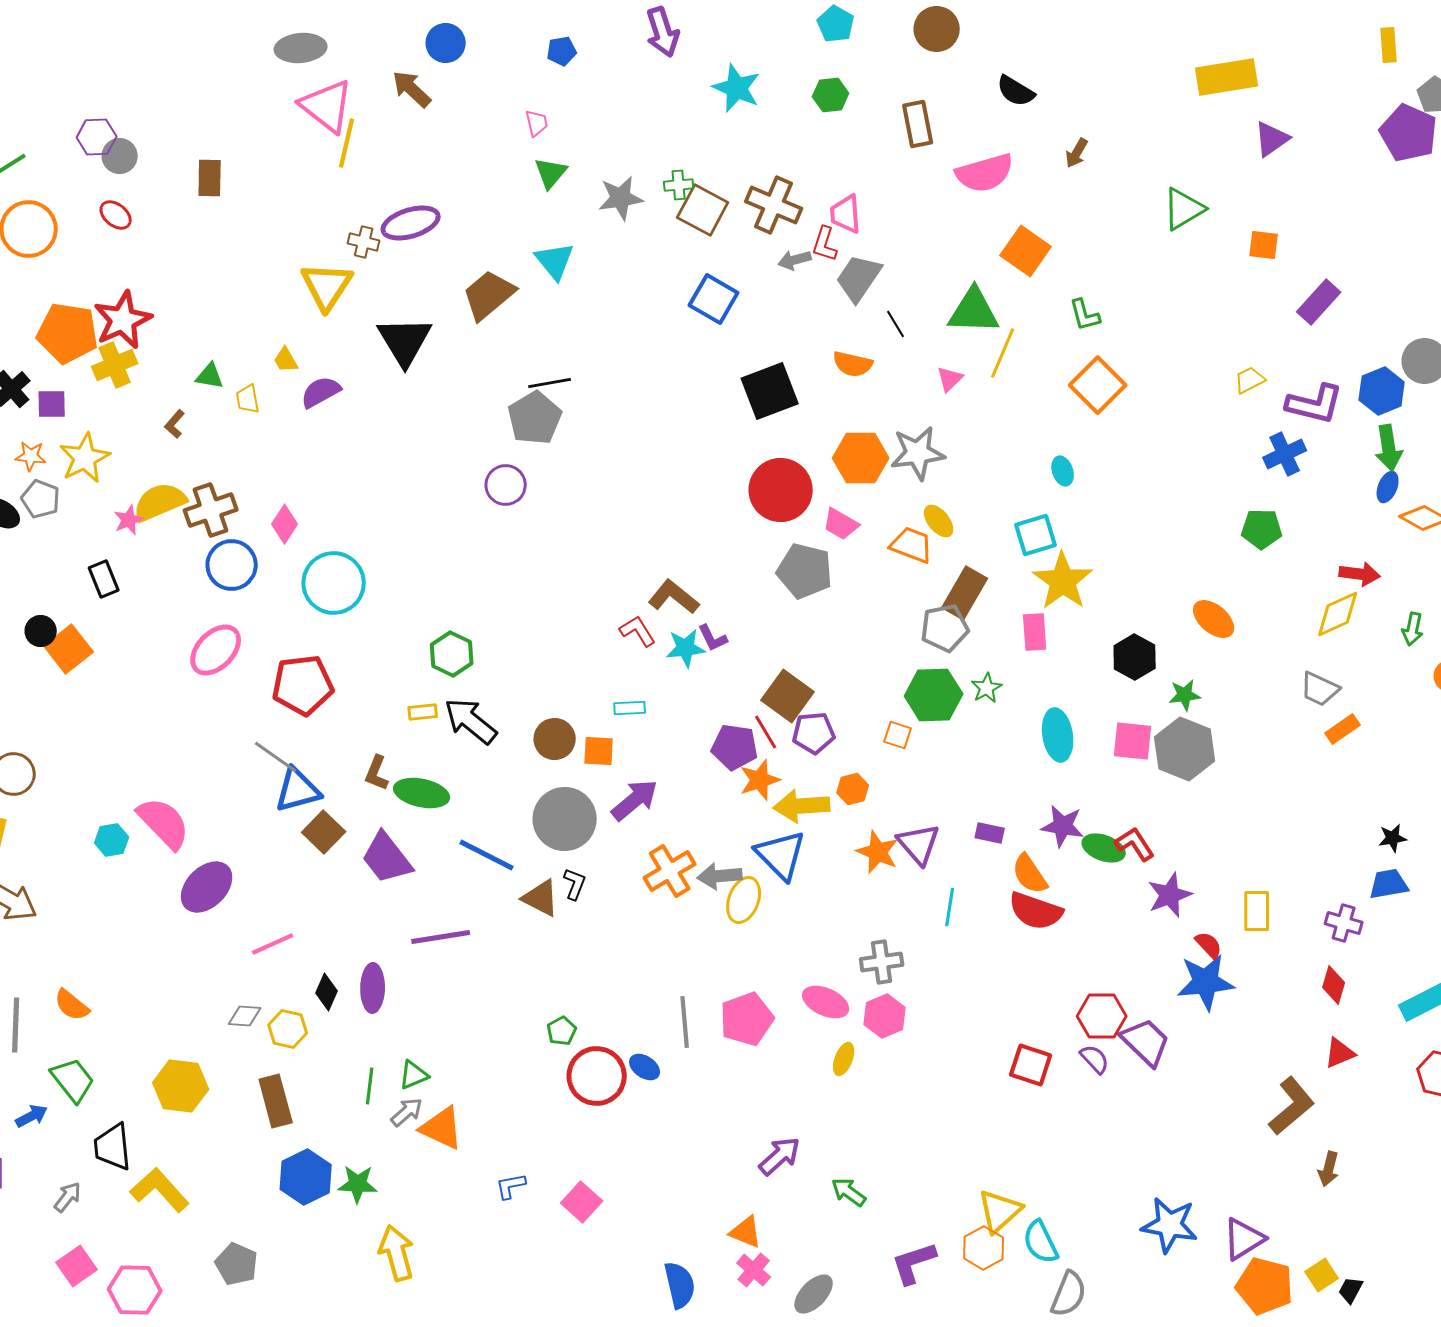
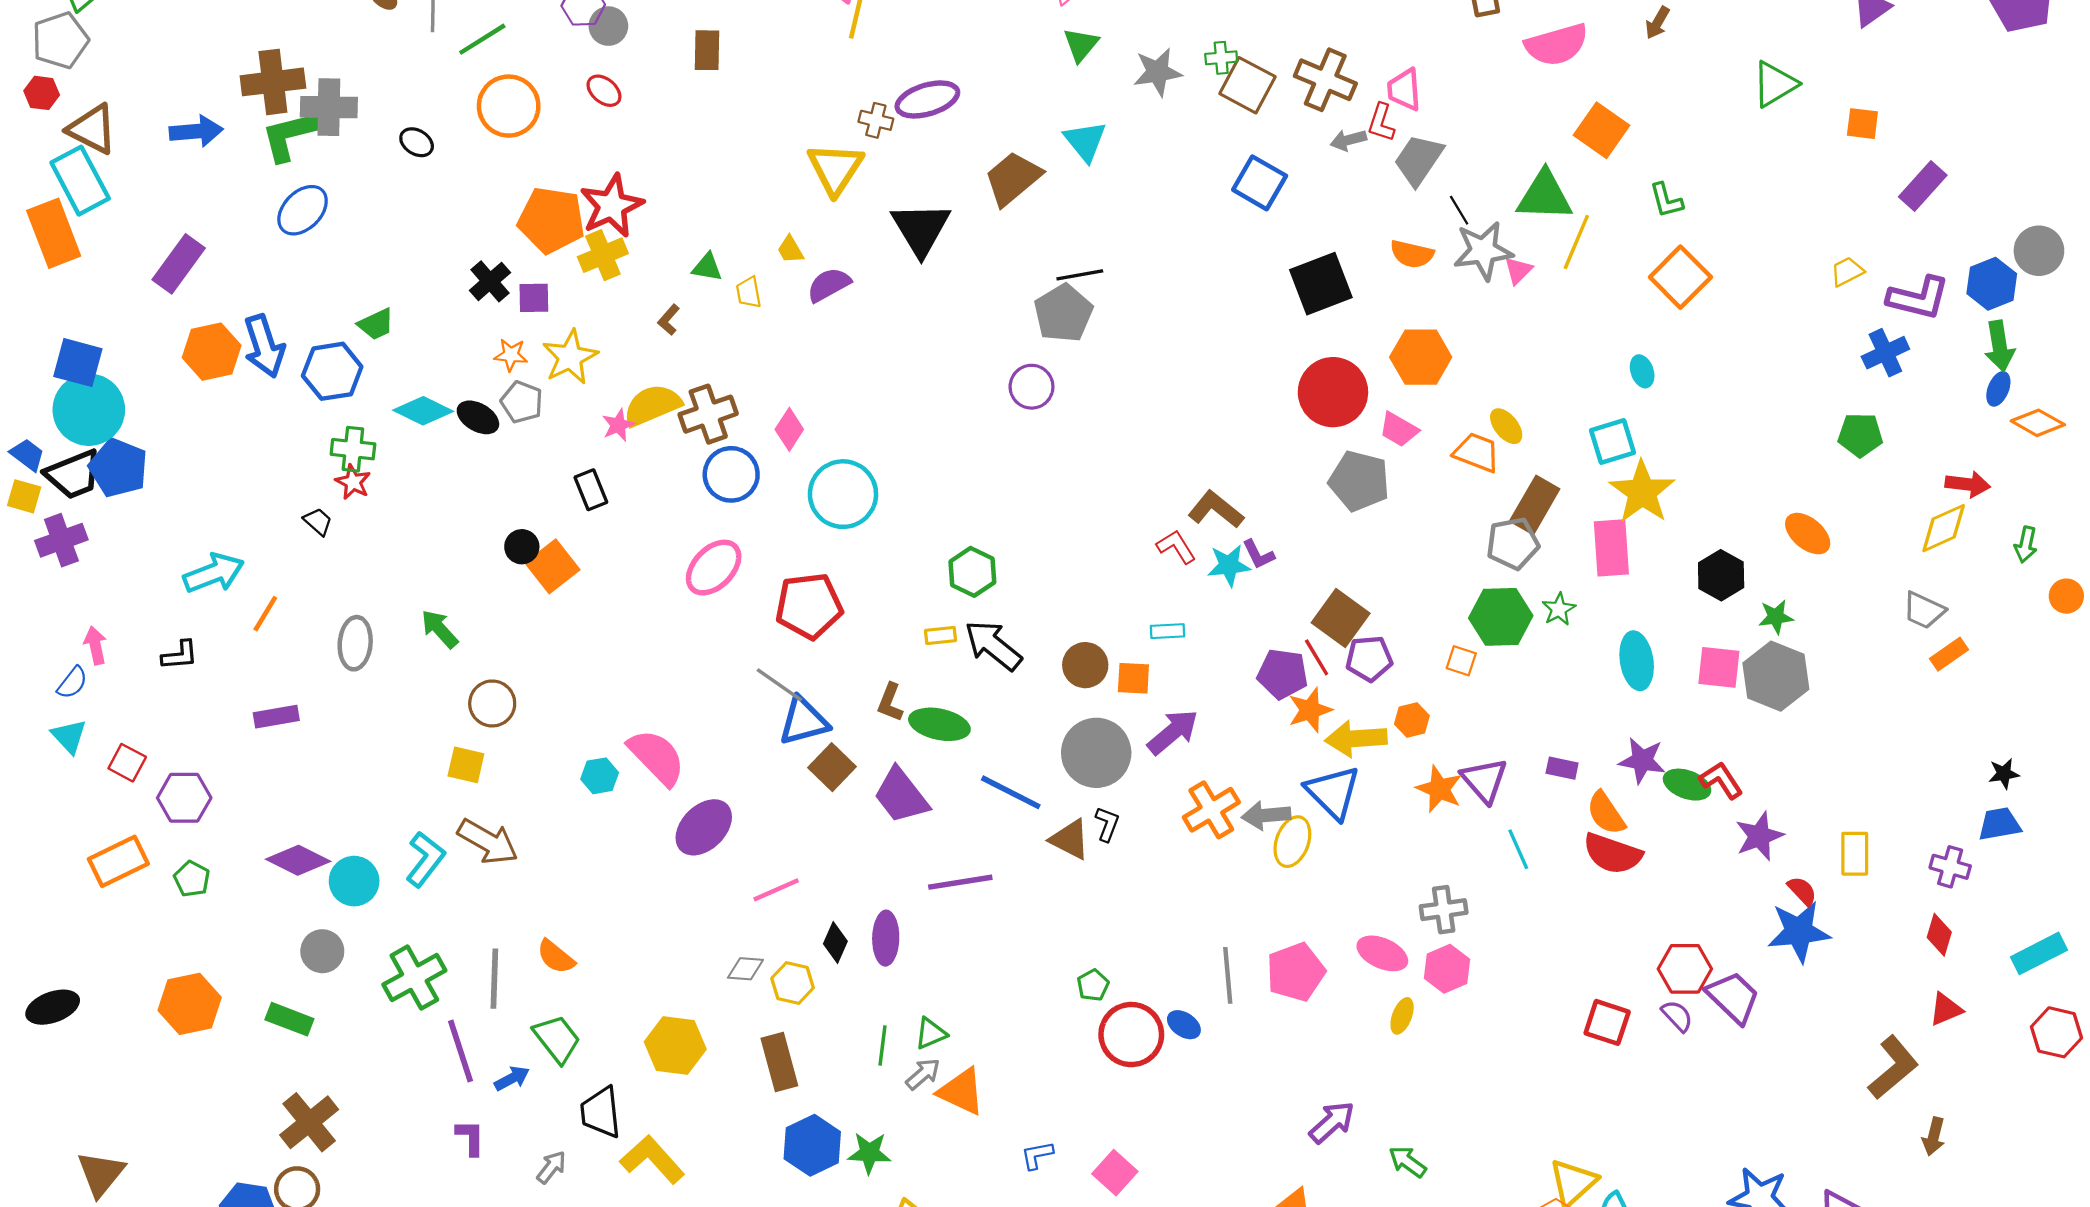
gray star: (918, 453) -> (1483, 251), moved
pink rectangle: (1035, 632) -> (1611, 548), size x1.4
cyan line: (950, 907) -> (1518, 849), turned -33

